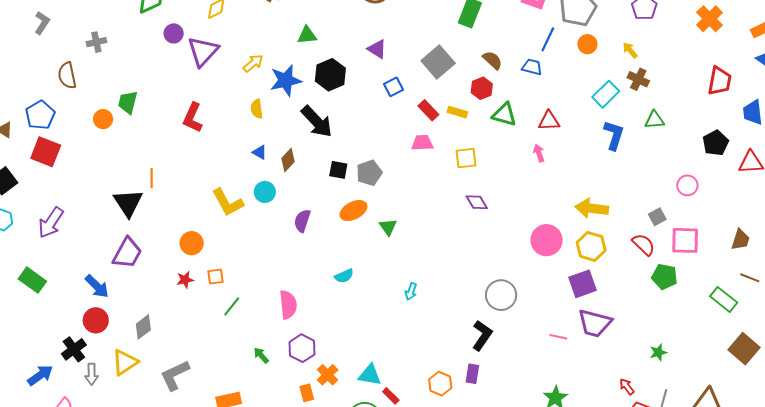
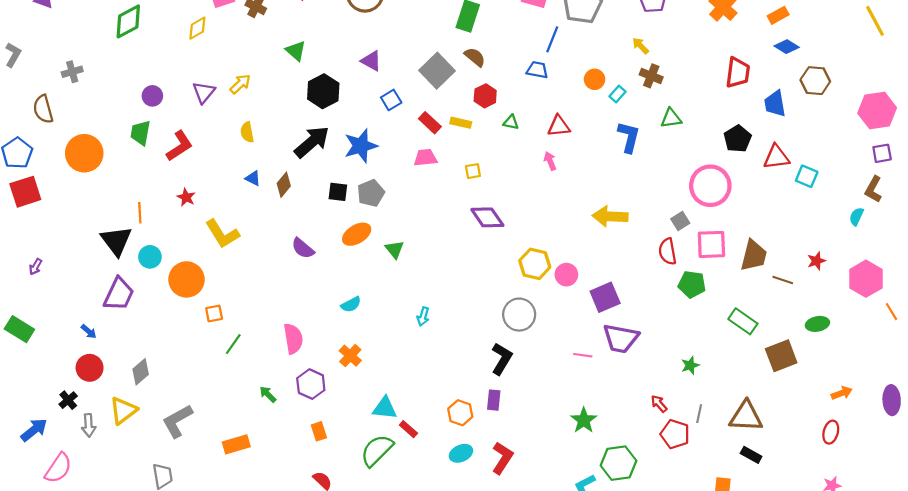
purple circle: (174, 33) -> (152, 96), moved
green triangle: (307, 35) -> (296, 51), turned 50
orange circle: (587, 44) -> (595, 79), moved
purple triangle: (203, 51) -> (204, 92), moved, size x0.7
brown semicircle: (493, 60) -> (475, 57), moved
blue star: (286, 80) -> (361, 146), moved
cyan rectangle: (606, 94) -> (618, 94), size x0.6
green trapezoid: (128, 102) -> (140, 133), moved
green triangle: (504, 115) -> (511, 122), size x0.6
red L-shape: (193, 118) -> (179, 146), turned -144
orange circle: (103, 119) -> (84, 153), size x1.8
black arrow: (317, 122) -> (312, 142), turned -84
red square: (46, 152) -> (25, 192), turned -36
yellow square: (466, 158) -> (473, 171), size x0.7
pink circle: (687, 185) -> (710, 186), size x1.8
cyan circle: (265, 192) -> (150, 257), moved
purple diamond: (477, 202) -> (487, 217), size x1.4
purple semicircle: (302, 221) -> (303, 248), turned -65
purple arrow: (51, 223) -> (35, 267), size x0.5
pink circle: (547, 240) -> (566, 275), moved, size x0.7
brown trapezoid: (740, 240) -> (754, 256), moved, size x1.4
orange circle: (192, 243) -> (187, 279), size x1.4
red semicircle: (644, 244) -> (667, 251), turned -140
yellow hexagon: (591, 246) -> (535, 264), moved
red star: (185, 280) -> (186, 197), moved, turned -30
blue arrow: (97, 286) -> (89, 332), size x0.6
green rectangle: (724, 299) -> (743, 321), moved
black cross: (74, 349) -> (68, 400), size x0.7
brown square: (744, 349) -> (781, 356), turned 32
orange cross: (328, 375) -> (350, 356), moved

